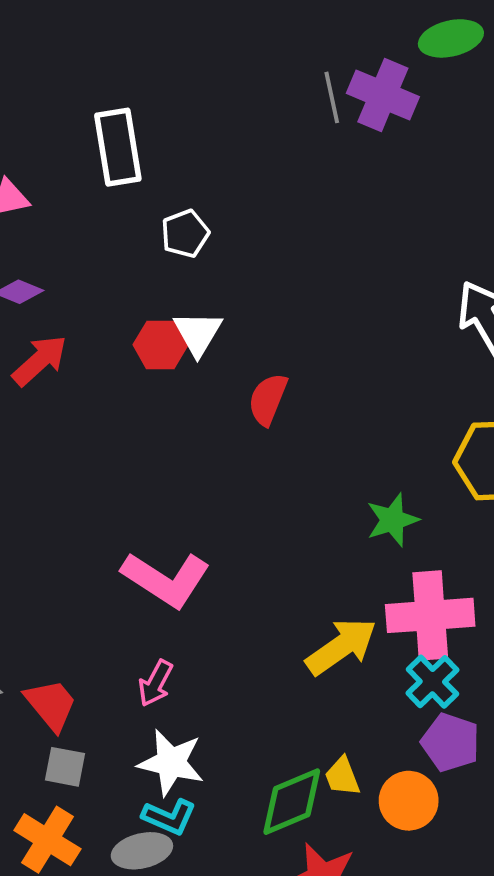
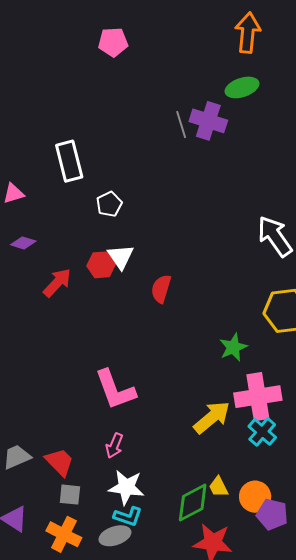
red arrow: (40, 360) -> (57, 283), moved
pink L-shape: (166, 579) -> (115, 390), turned 42
purple pentagon: (450, 742) -> (272, 514), moved

